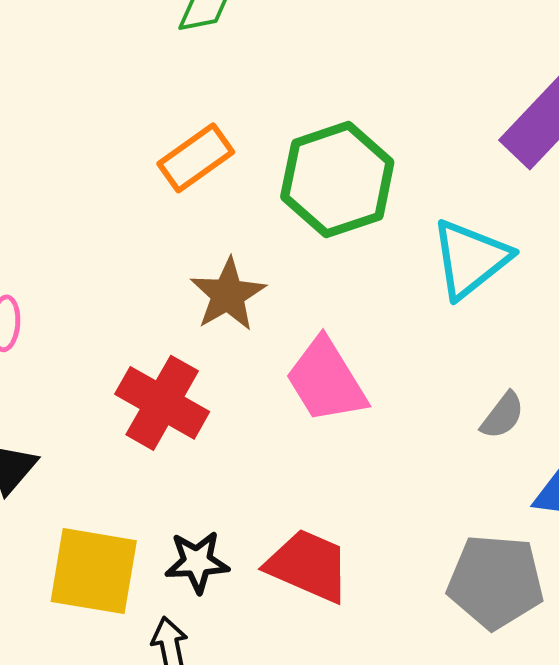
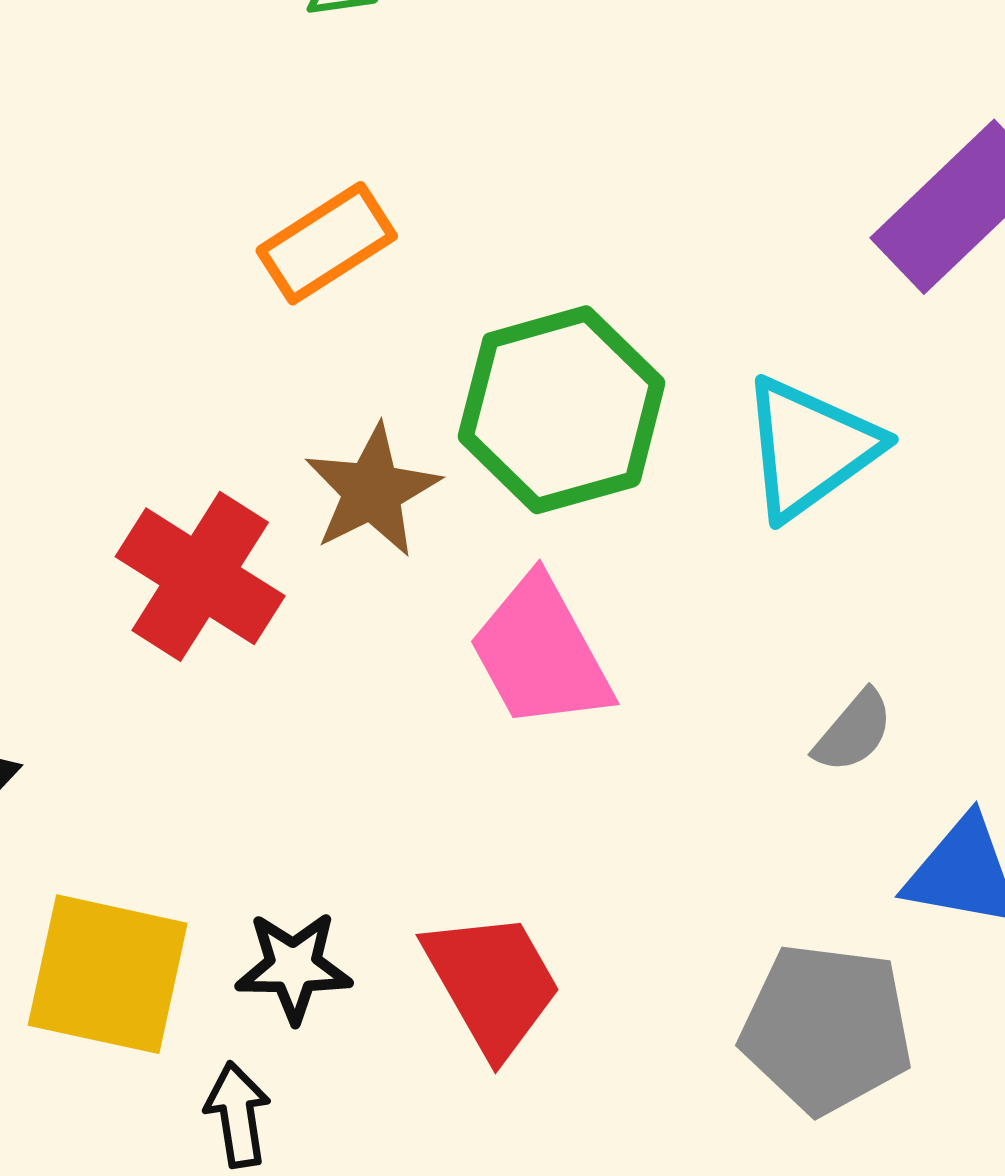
green hexagon: (337, 180) -> (562, 410), moved
red cross: (162, 403) -> (200, 576), moved
red trapezoid: (308, 566) -> (492, 983), turned 34

